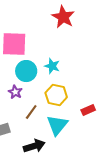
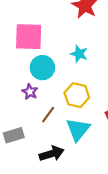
cyan star: (52, 66) -> (79, 54), moved

